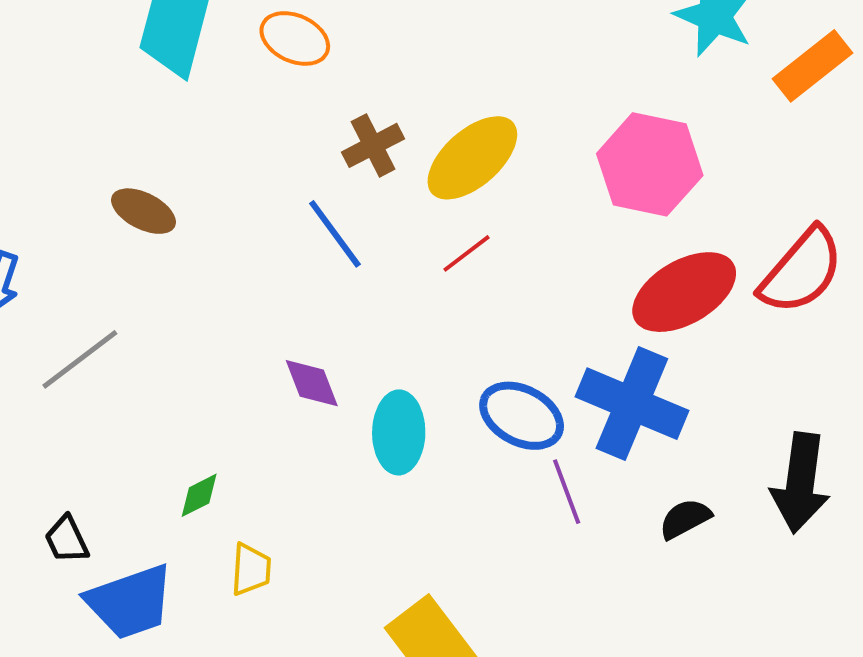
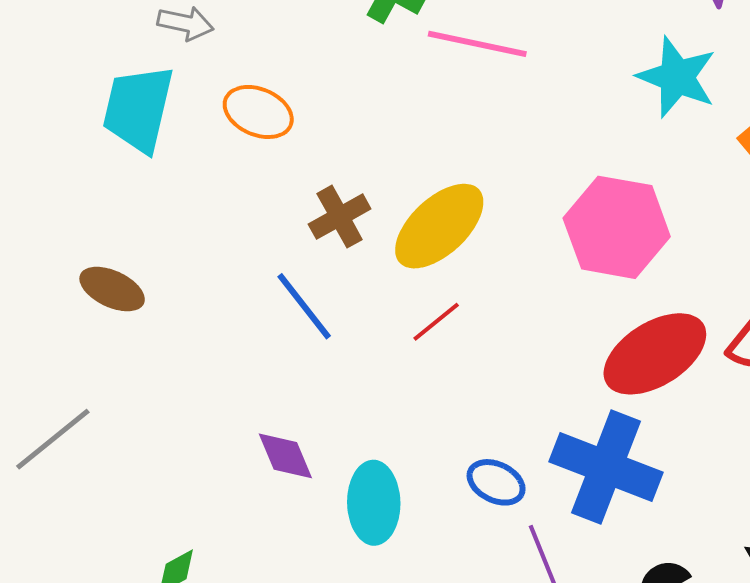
blue ellipse: (522, 416) -> (496, 482), size x0.7

